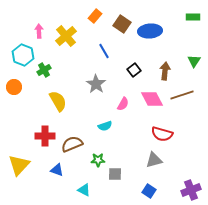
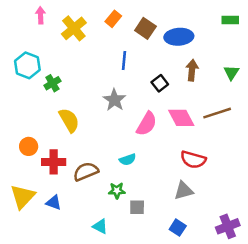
pink arrow: (39, 31) -> (41, 15), moved
yellow cross: (66, 36) -> (74, 28), moved
blue line: (104, 51) -> (124, 61), turned 35
brown arrow: (165, 71) -> (192, 70), moved
orange circle: (14, 87) -> (29, 146), moved
pink semicircle: (123, 104) -> (147, 124), size x1.5
cyan semicircle: (105, 126) -> (128, 160), moved
blue triangle: (57, 170) -> (54, 203), moved

